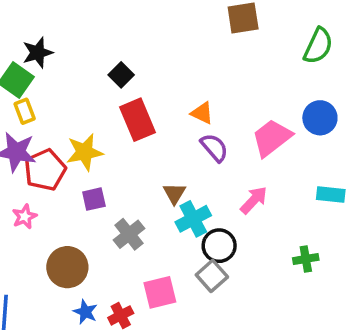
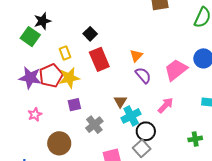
yellow rectangle: (25, 111) -> (65, 53), moved
orange triangle: (202, 113) -> (136, 56), turned 48
red pentagon: (45, 170) -> (51, 76), moved

